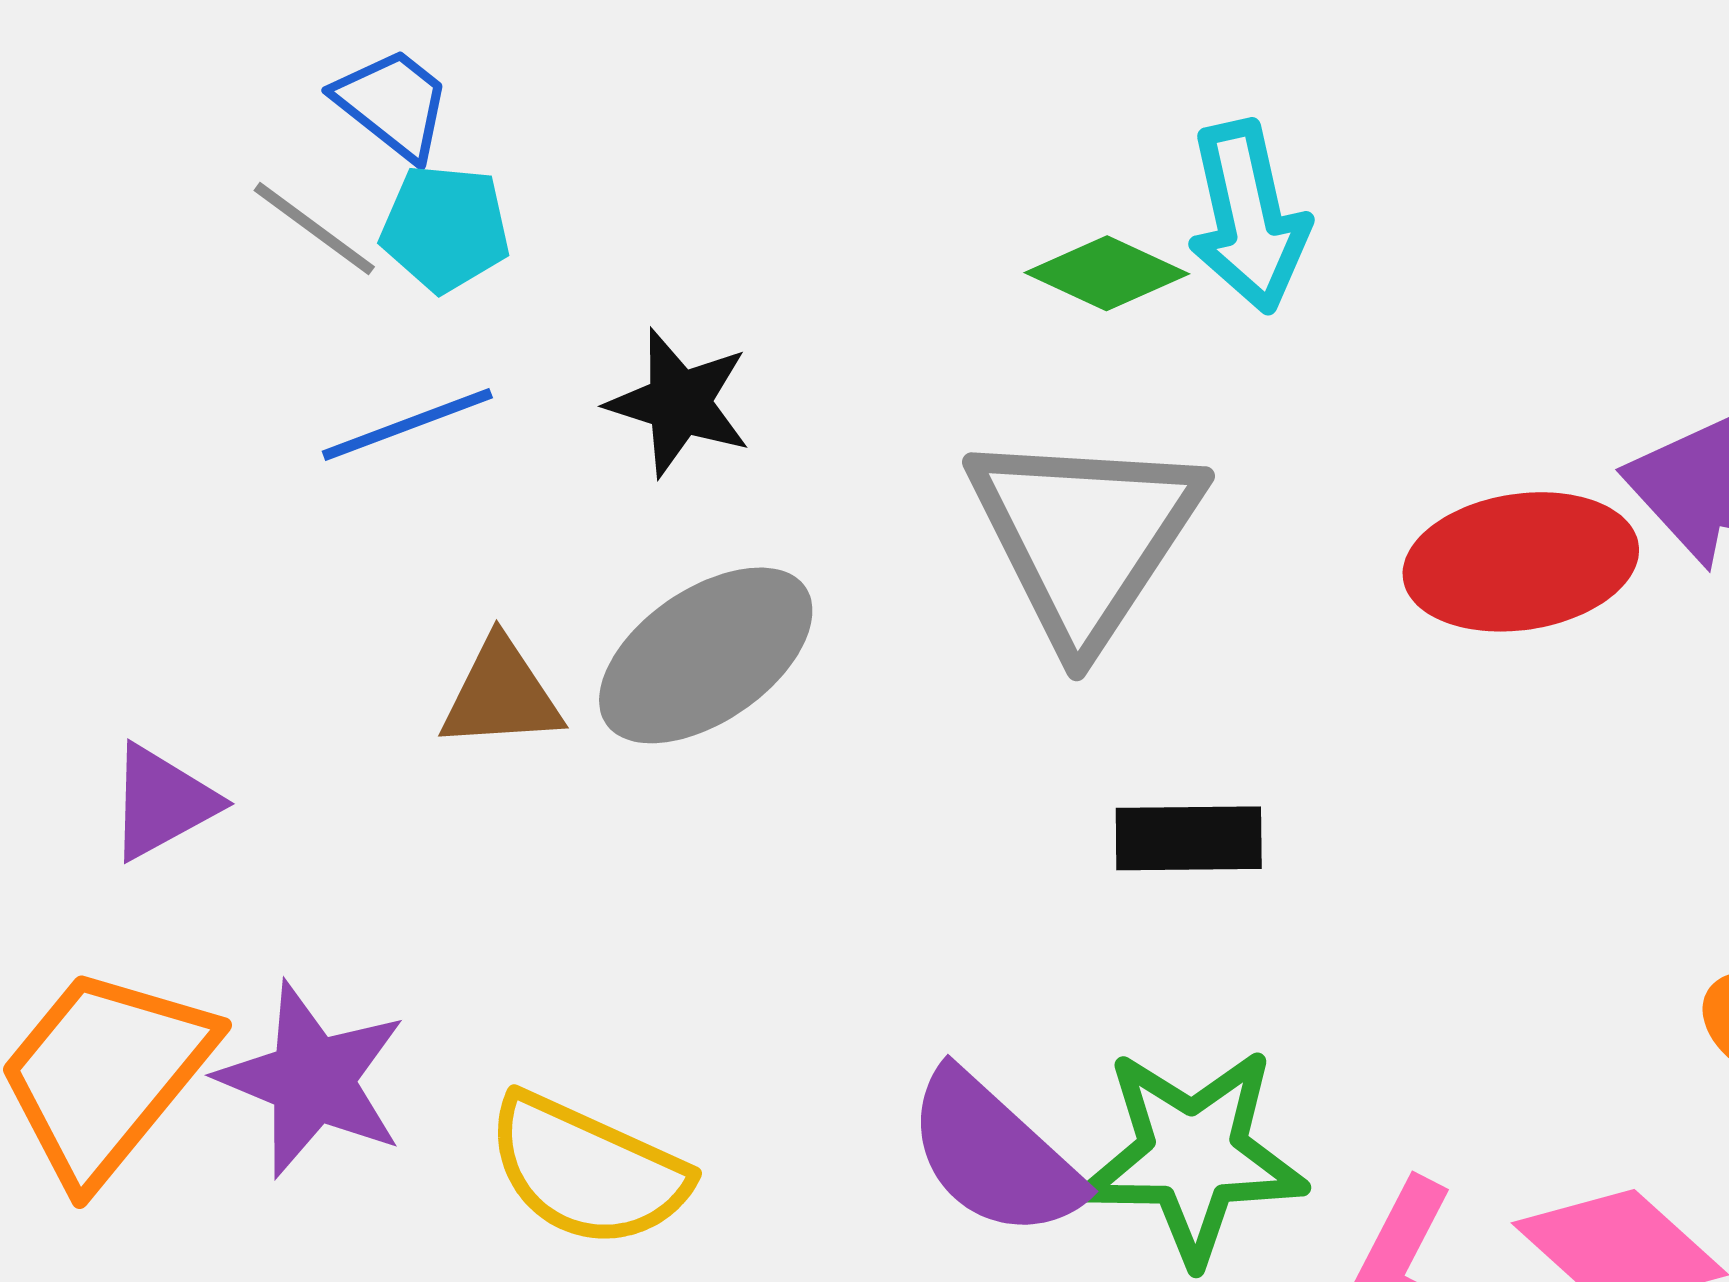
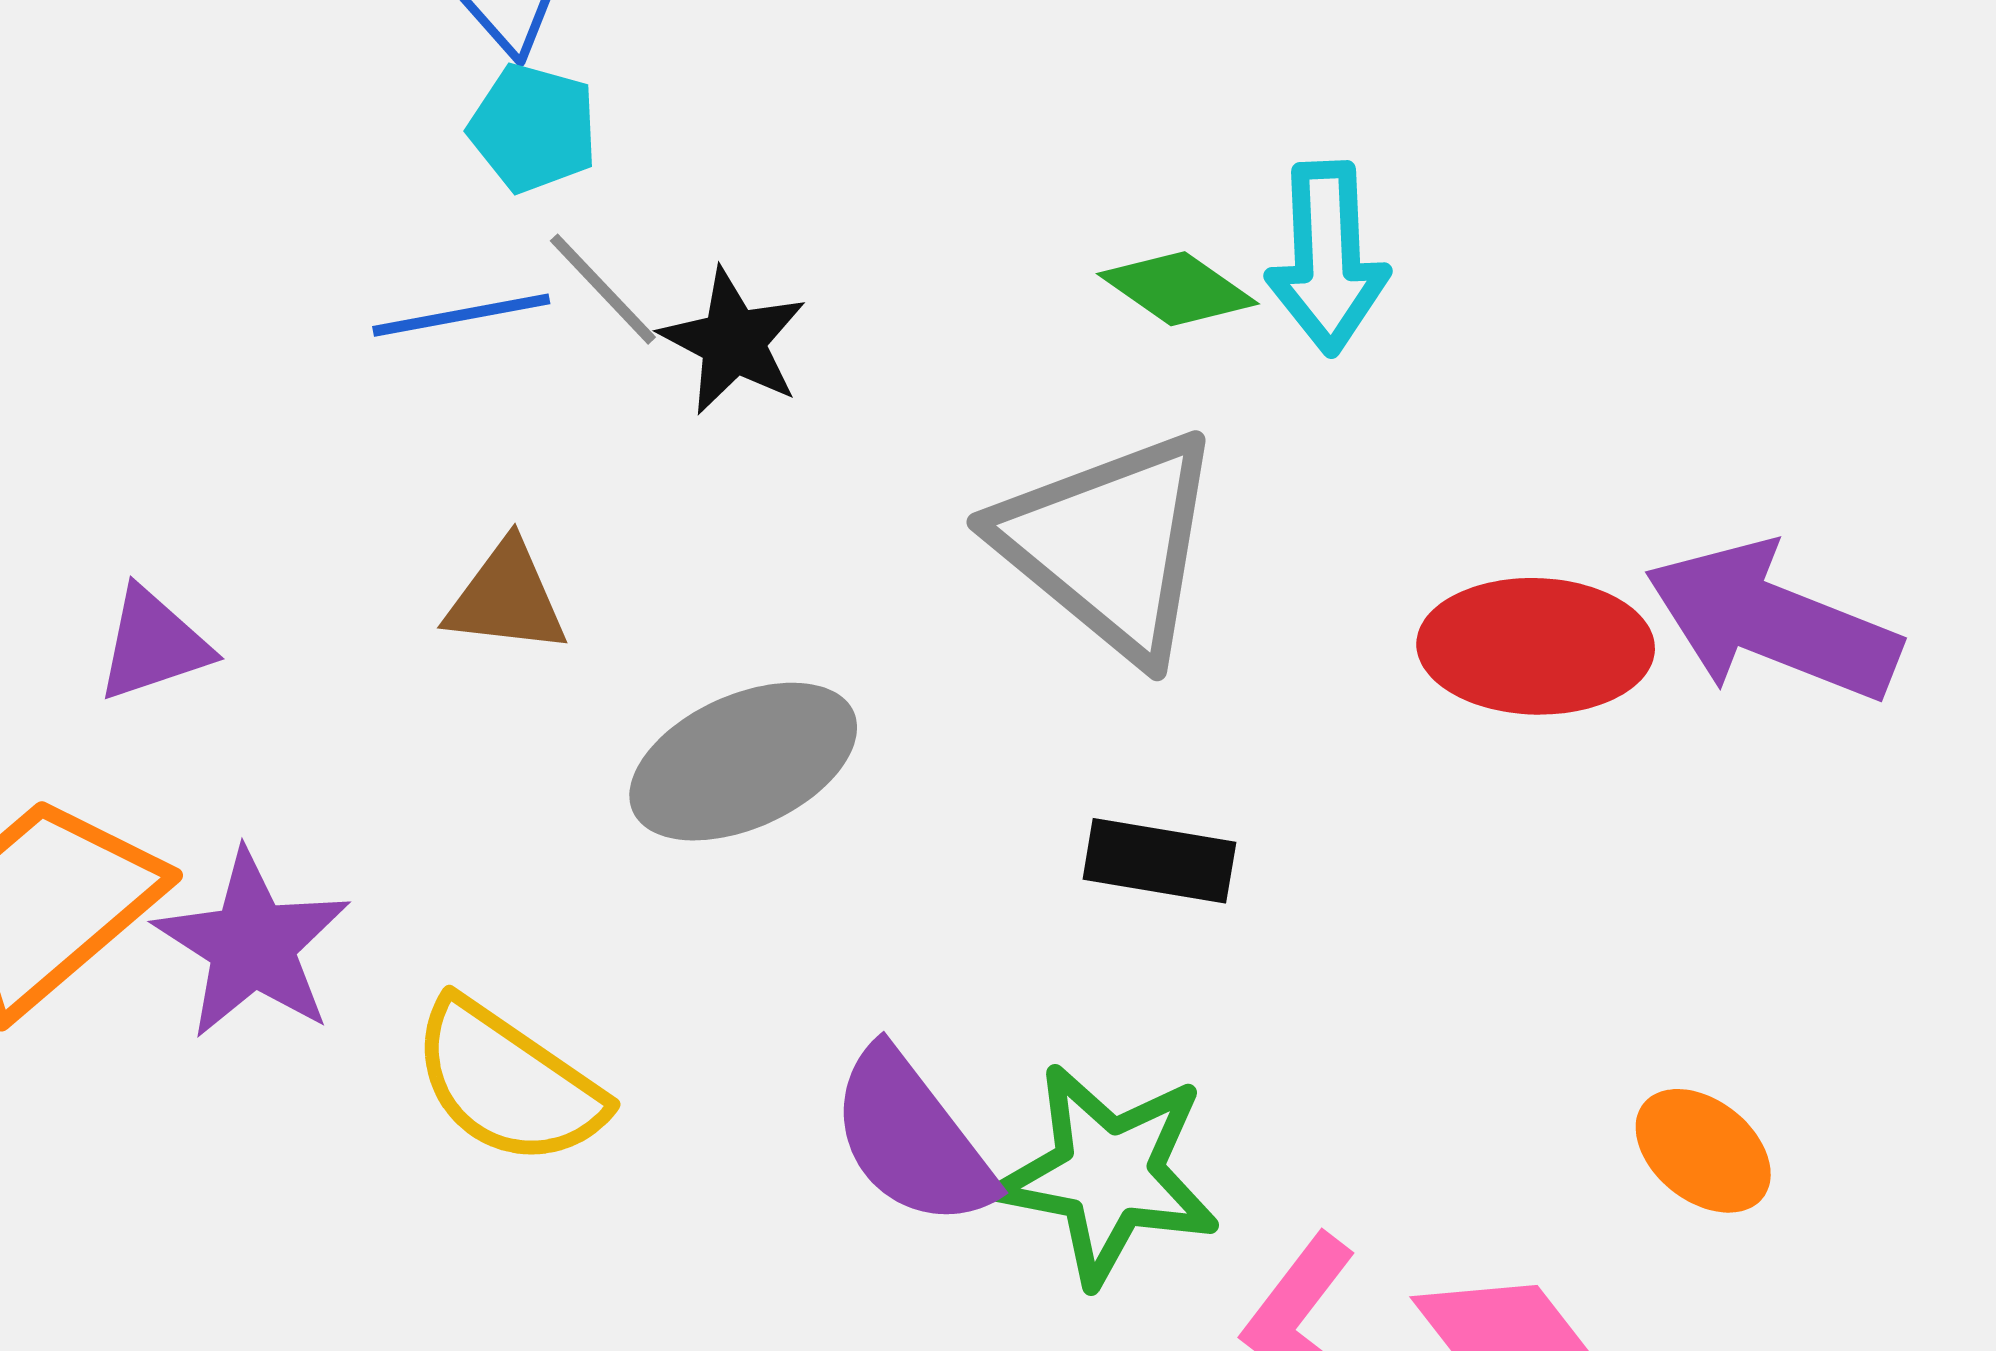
gray line: (314, 229) -> (603, 289), moved
gray triangle: (1085, 536) -> (1110, 545), turned -34
gray ellipse: (706, 655) -> (743, 762), moved

